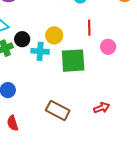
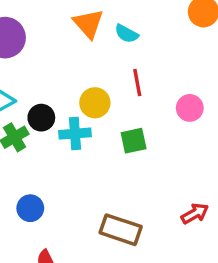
red line: (89, 28) -> (137, 83), moved
green square: (73, 61) -> (134, 141), size x0.6

